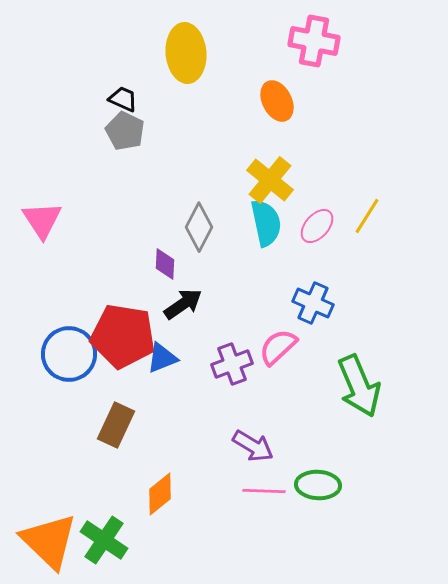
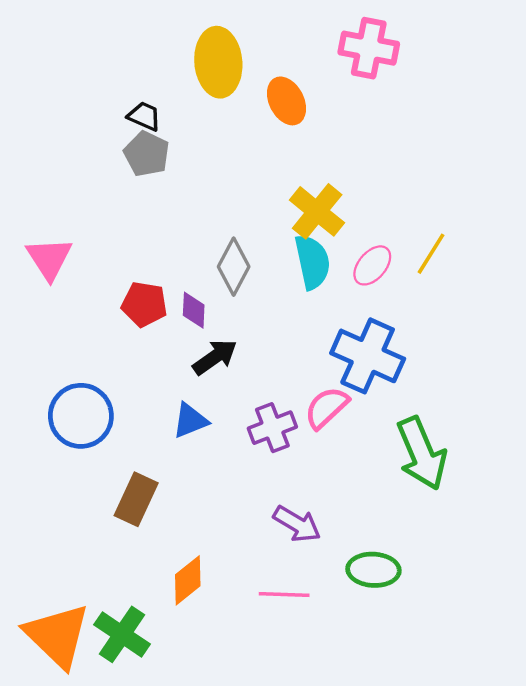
orange ellipse: (277, 101) -> (286, 101), moved
blue cross: (313, 303) -> (368, 356), size x1.5
red pentagon: (123, 336) -> (144, 304), moved, size x0.6
pink line: (264, 491) -> (284, 594), moved

